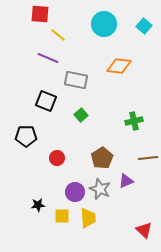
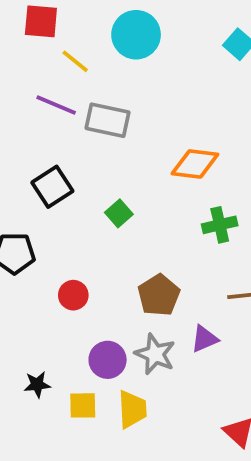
cyan circle: (104, 24) -> (136, 35), moved
orange diamond: (119, 66) -> (195, 164), moved
gray rectangle: (76, 80) -> (108, 120), moved
black square: (46, 101) -> (52, 187), turned 35

